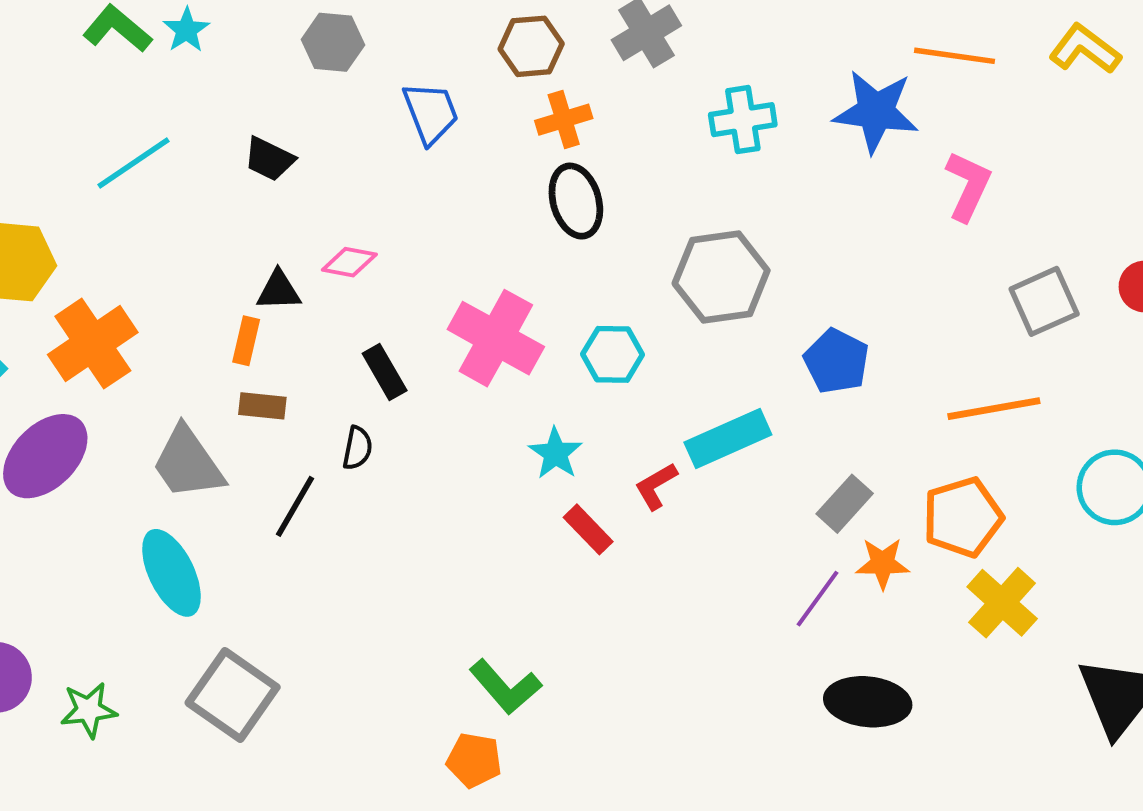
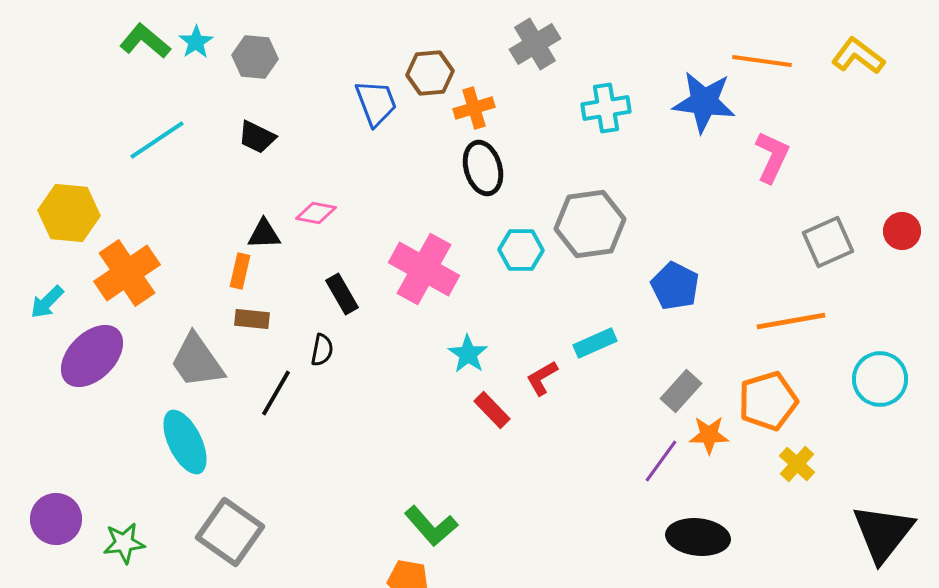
gray hexagon: (333, 42) -> (255, 57), moved
brown hexagon: (531, 46) -> (430, 73), moved
cyan hexagon: (613, 354) -> (521, 250), moved
cyan rectangle: (728, 439) -> (595, 343), size x0.7
yellow cross: (1002, 603) -> (797, 464), size x0.7

